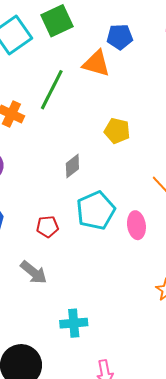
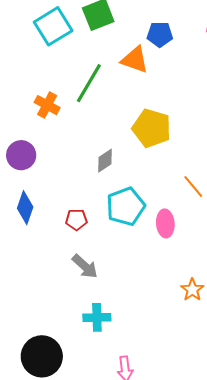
yellow pentagon: (117, 131) -> (152, 128), size x1.5
gray arrow: (34, 272) -> (85, 266), moved

